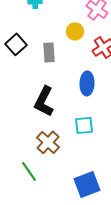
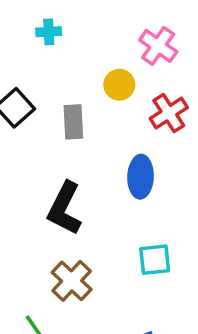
cyan square: (84, 125) -> (155, 260), moved

